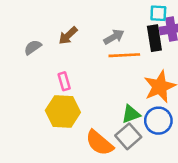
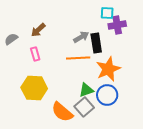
gray arrow: (114, 37) -> (81, 37), moved
black rectangle: (154, 38) -> (96, 43), moved
orange line: (124, 55) -> (78, 58), moved
pink rectangle: (64, 81) -> (35, 54), moved

